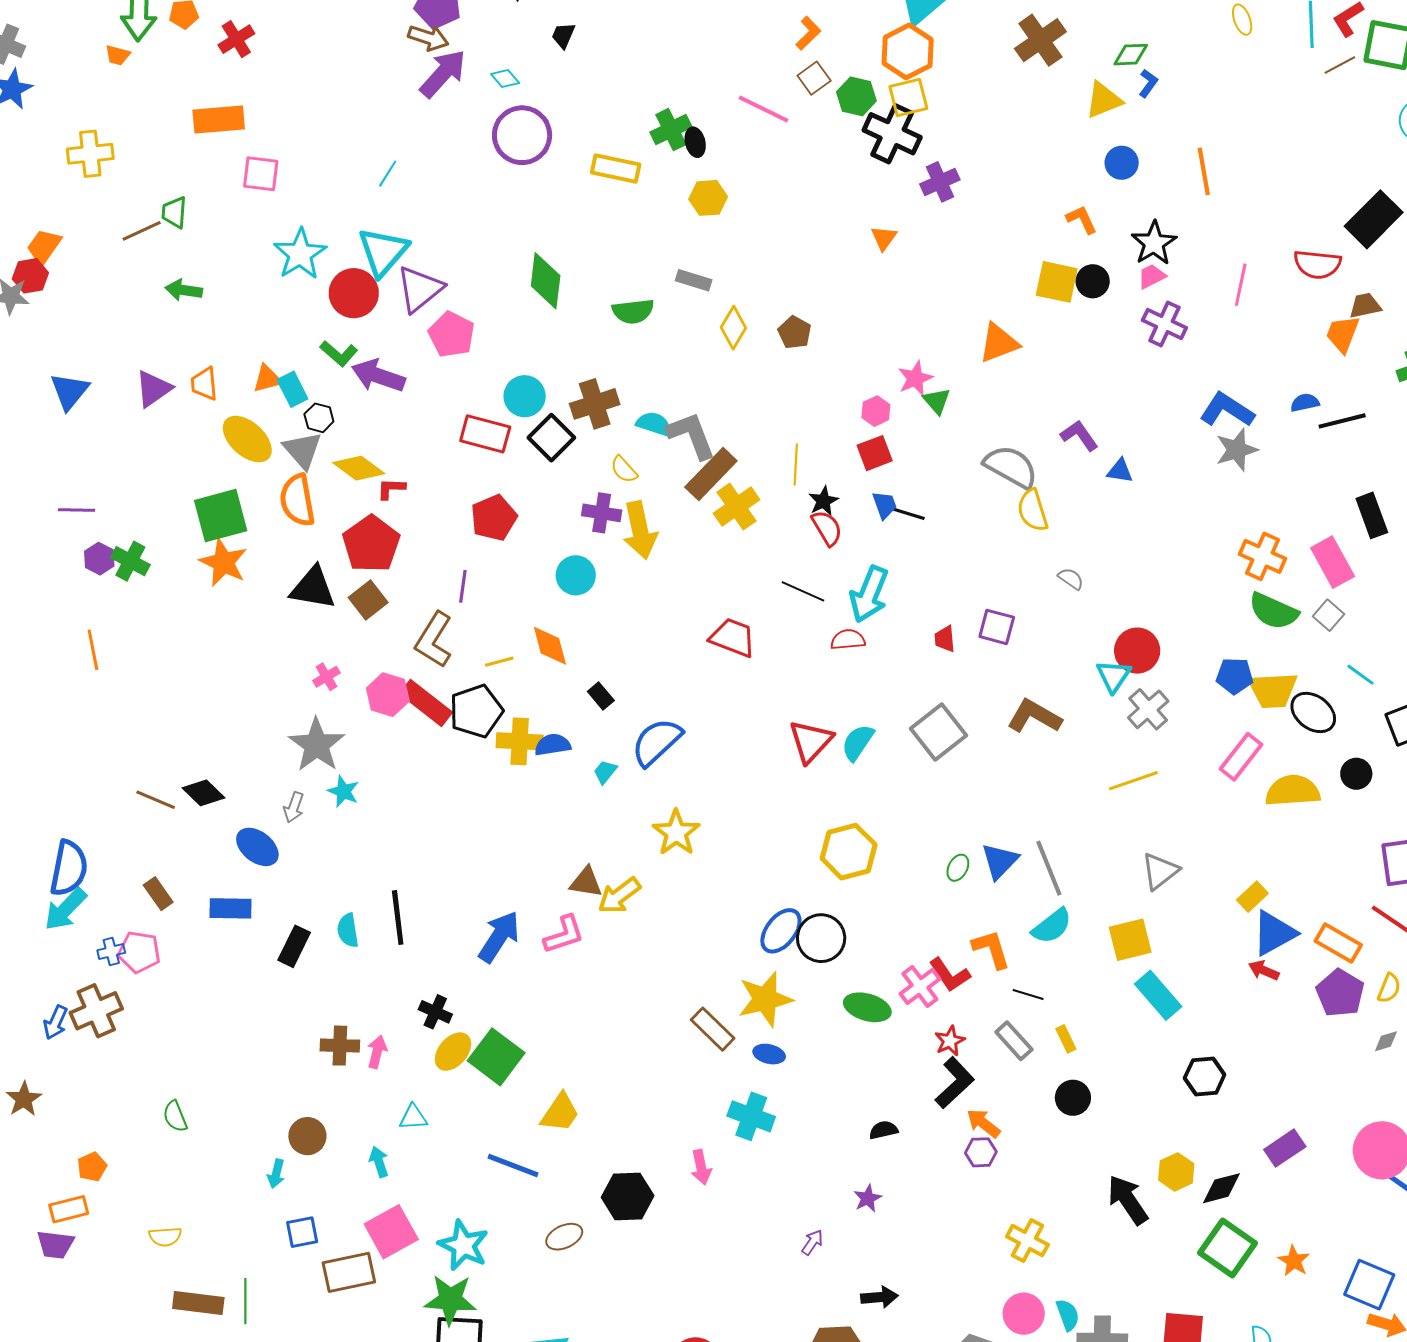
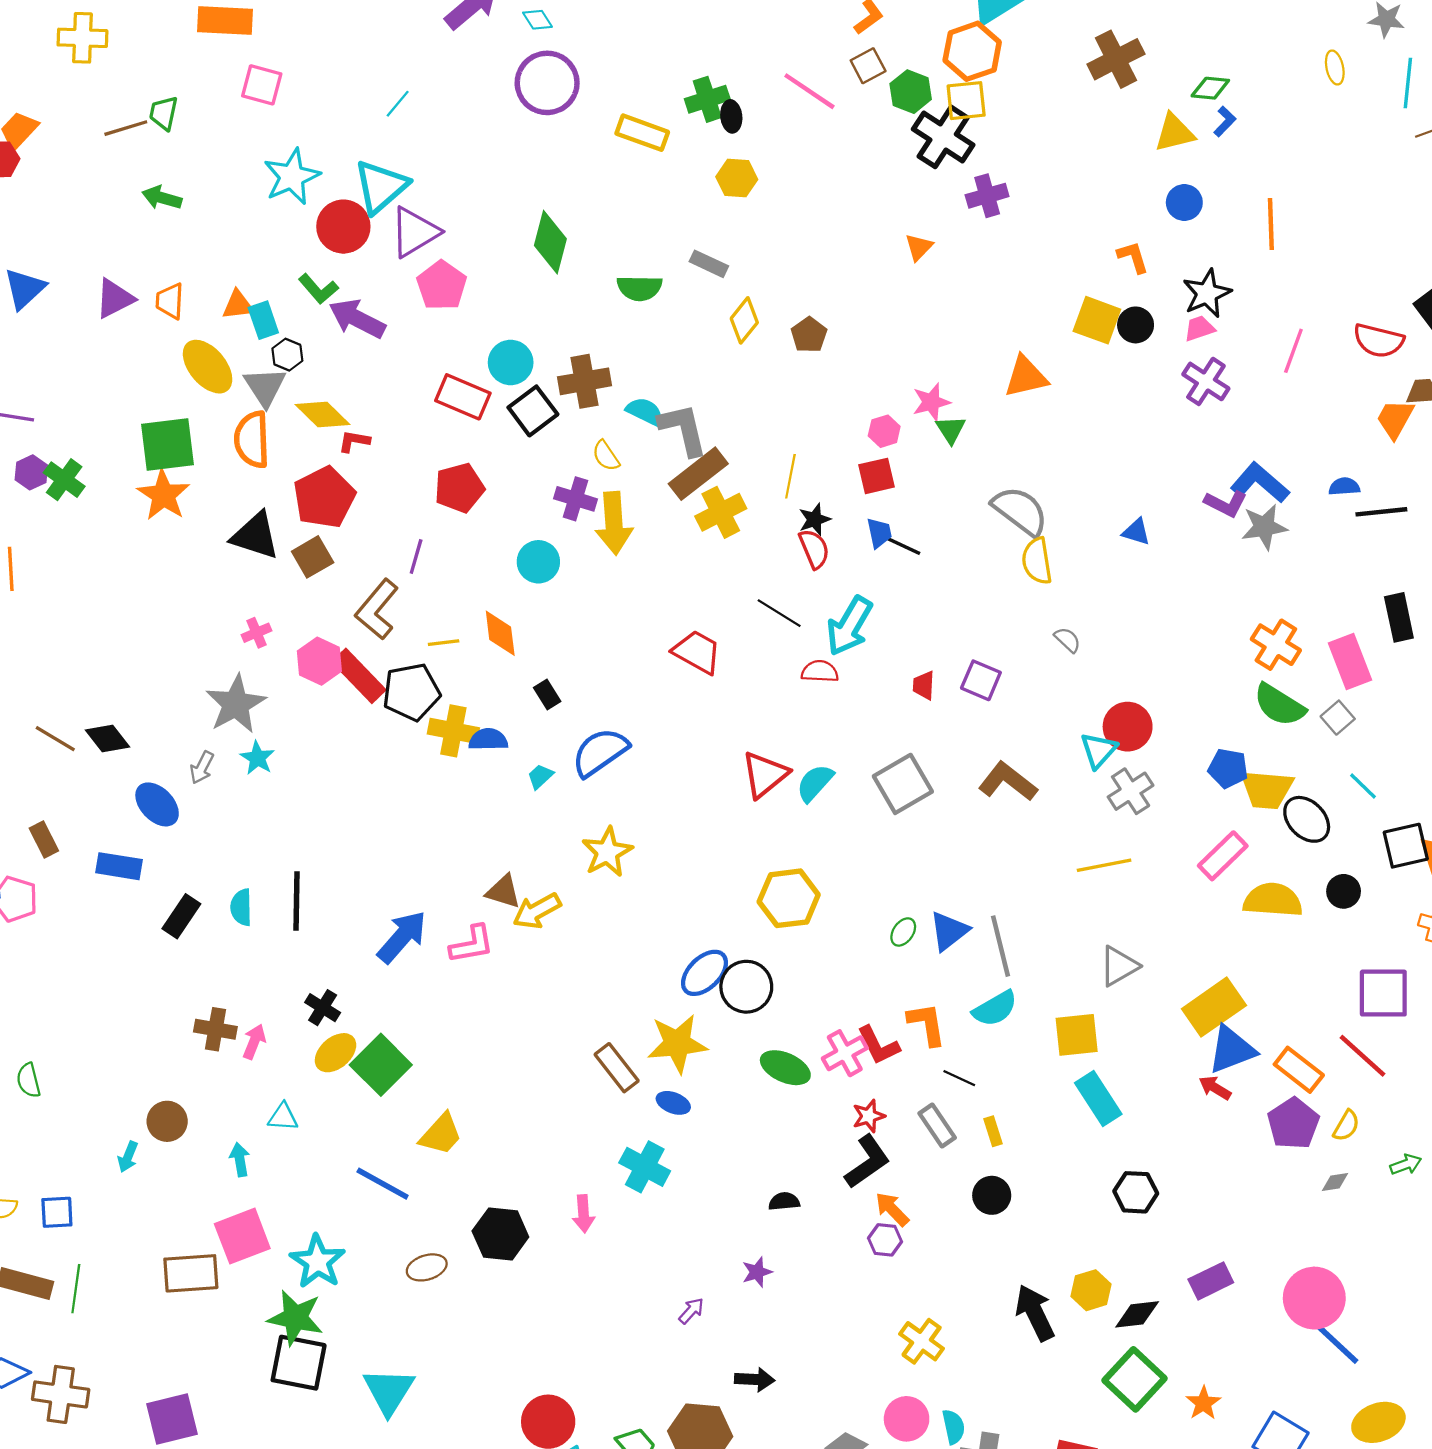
purple L-shape: (1079, 436) -> (1226, 504), moved, turned 144
yellow rectangle: (1252, 897) -> (1214, 1007), size x1.8
blue square: (302, 1232) -> (57, 1212), moved

